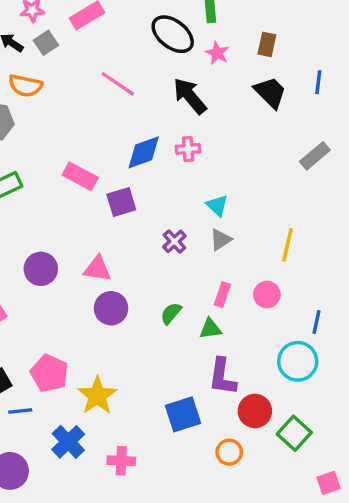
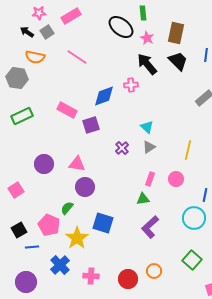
brown rectangle: (267, 44) -> (176, 33), size x1.5
pink line: (118, 84) -> (77, 57), moved
black arrow: (190, 96) -> (147, 64), moved
pink cross: (188, 149) -> (131, 85), moved
green semicircle: (171, 313) -> (67, 208), moved
purple L-shape: (222, 377) -> (150, 227), turned 40
red circle: (255, 411) -> (128, 279), moved
blue square: (183, 414) -> (103, 223), moved, turned 35

